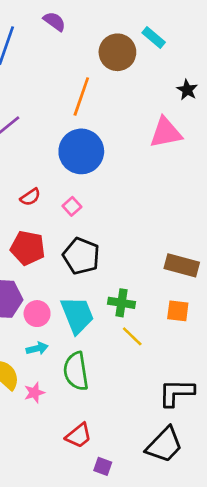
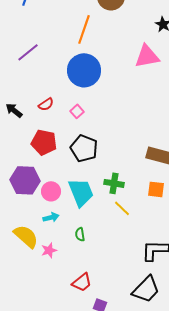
green semicircle: (76, 371) -> (80, 234), size x0.5

